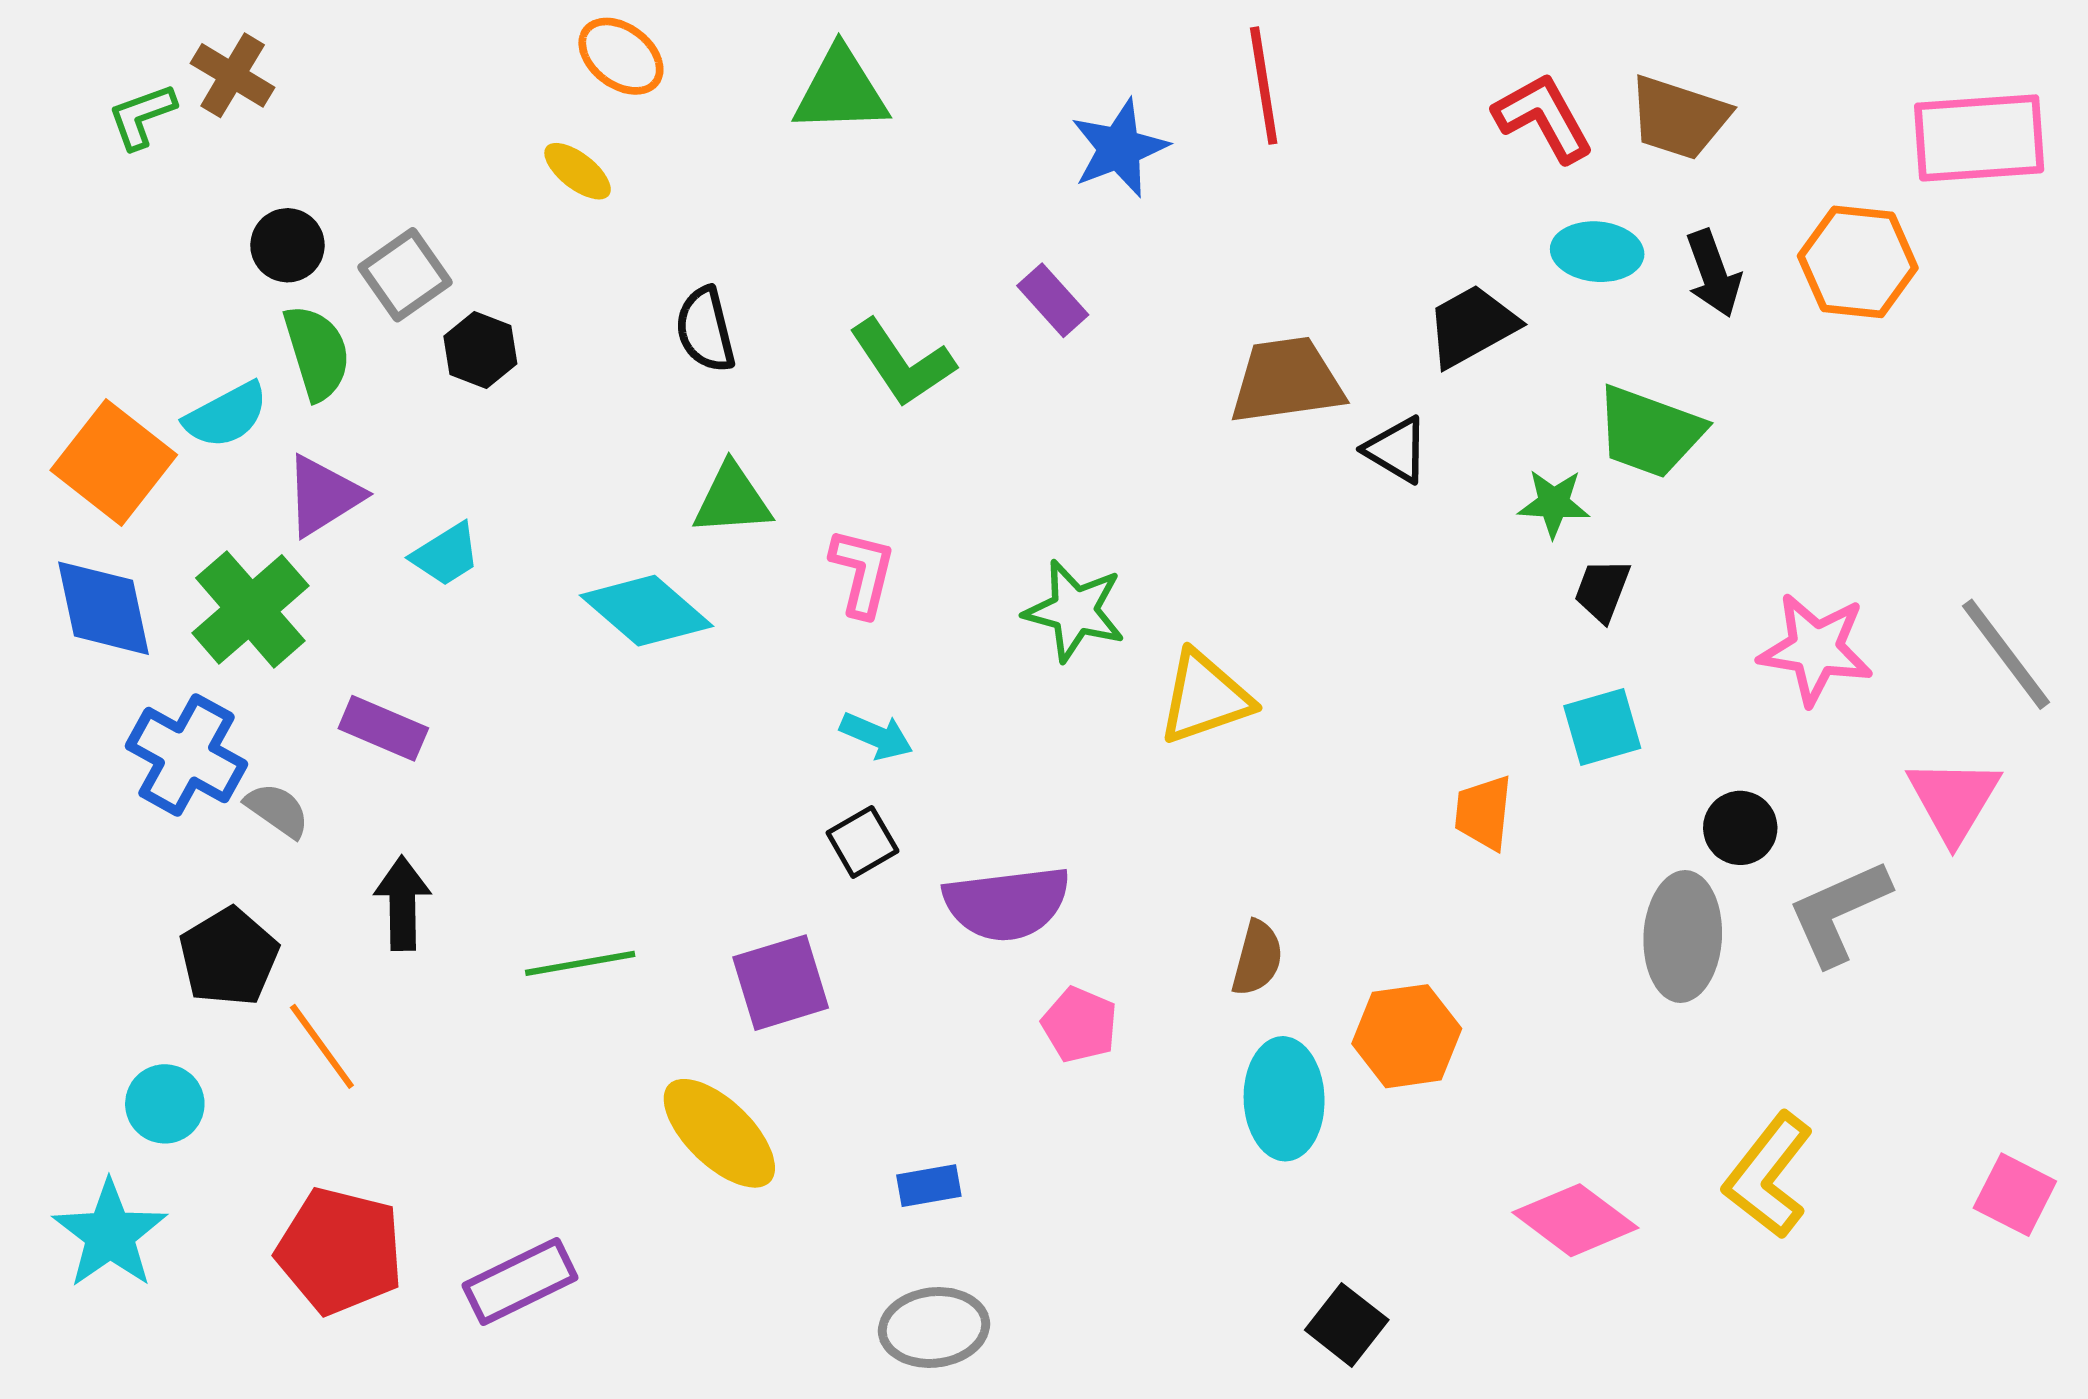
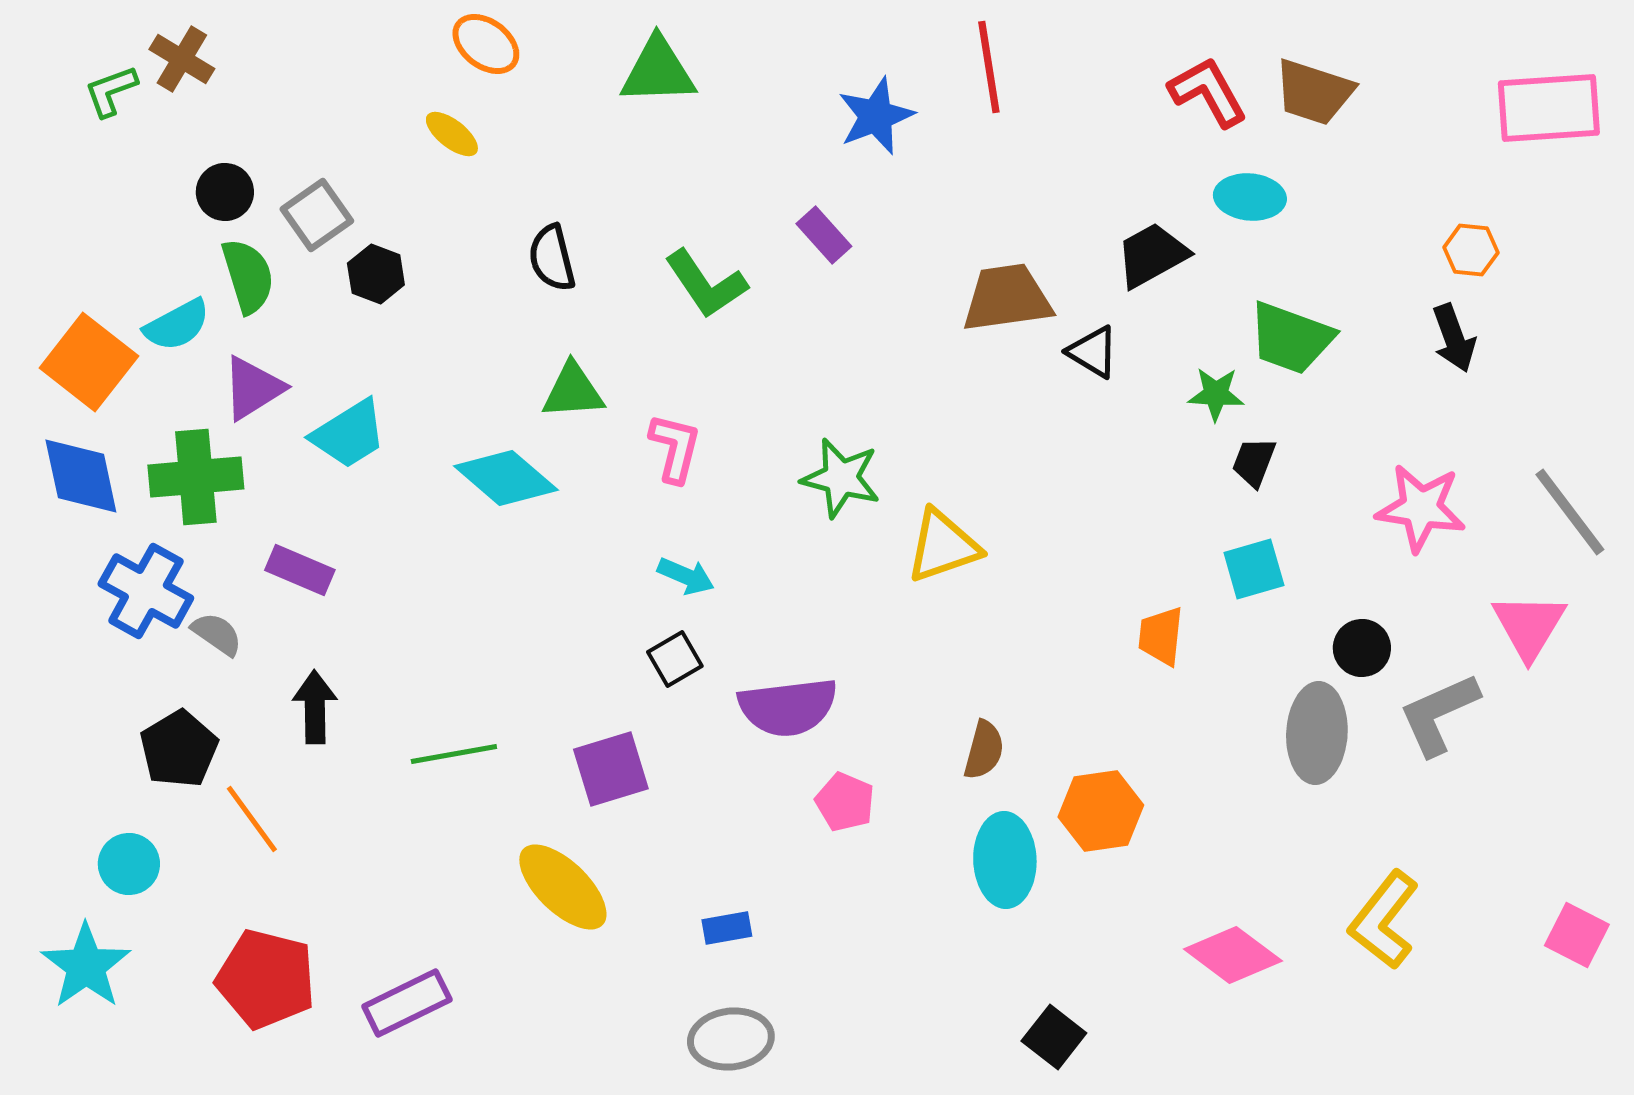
orange hexagon: (1858, 262) -> (1471, 250), moved, size x0.6
black arrow: (1713, 273) -> (1454, 338), moved
cyan trapezoid: (446, 554) -> (349, 434), size x1.4
green cross: (250, 609) -> (196, 477), turned 36

